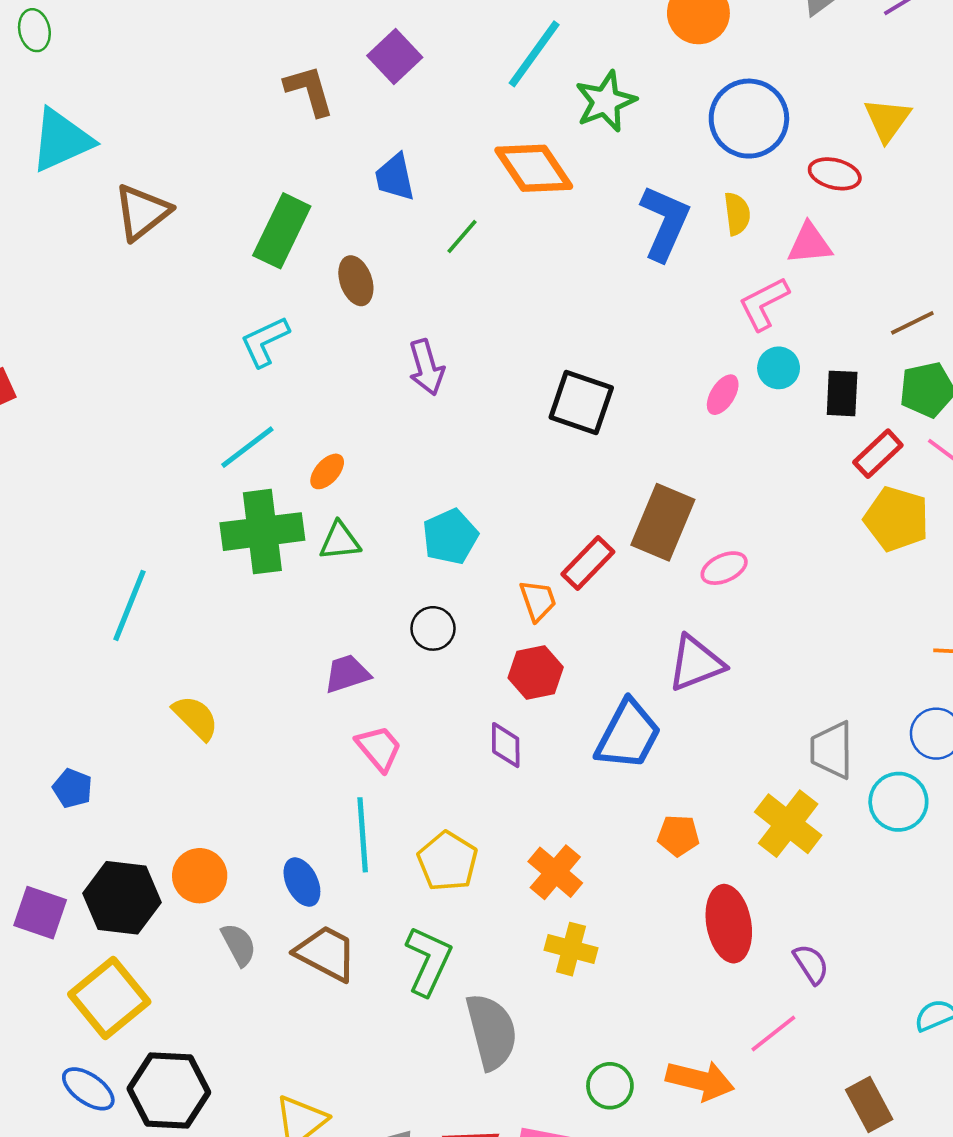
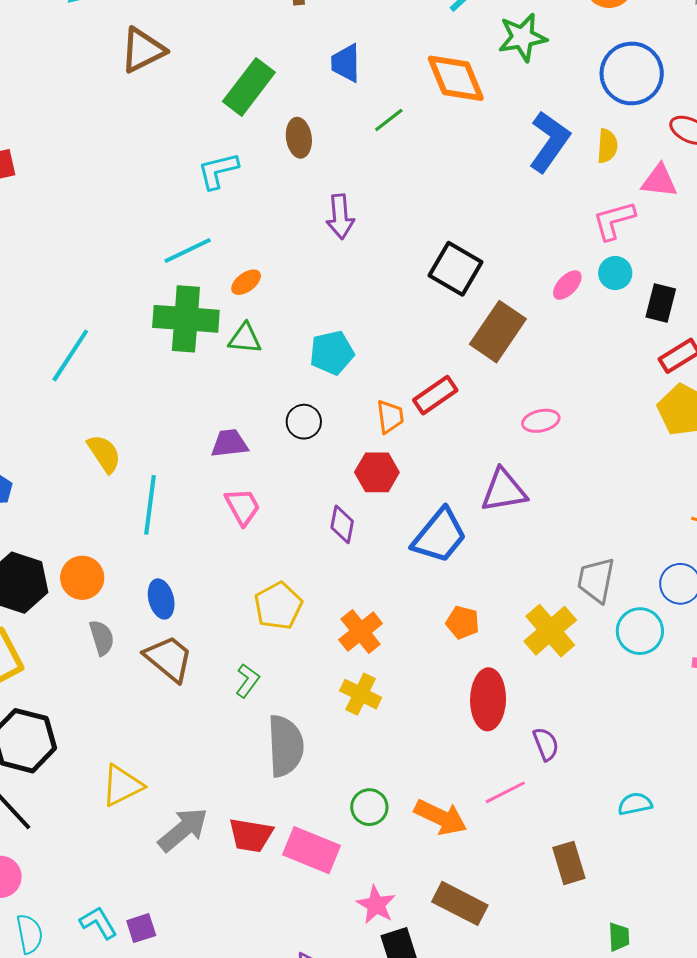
brown rectangle: (663, 522) -> (498, 332), moved
cyan line: (363, 835) -> (150, 505), moved
green L-shape: (428, 961) -> (247, 681), size x0.6

